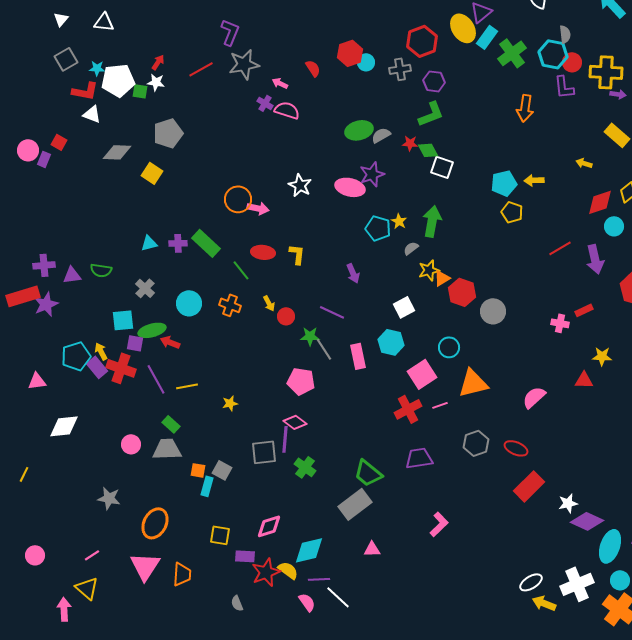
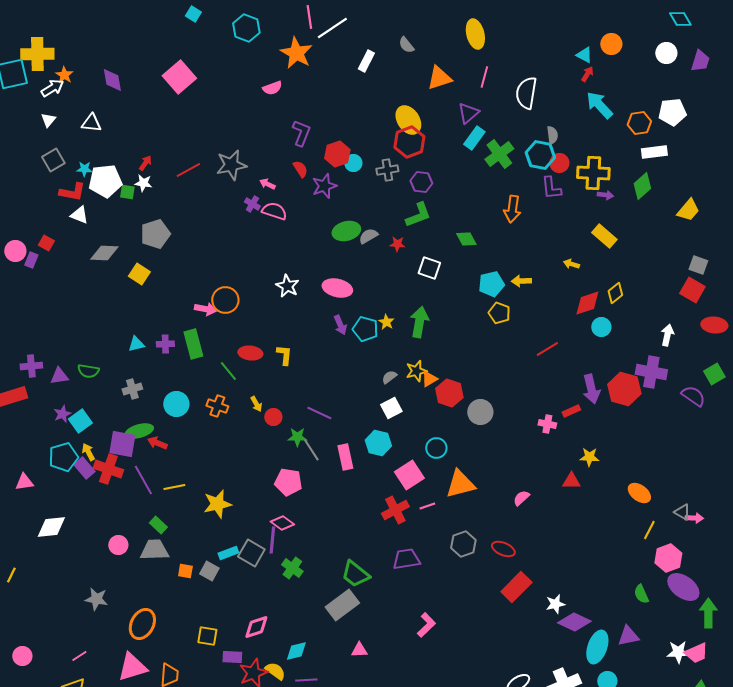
yellow ellipse: (463, 28) -> (408, 120), moved
purple L-shape: (230, 32) -> (301, 133), moved
green diamond: (428, 150) -> (466, 239), moved
purple star: (372, 174) -> (324, 186), moved
pink arrow: (258, 208) -> (205, 309), moved
green rectangle: (206, 243) -> (193, 344), turned 32
gray semicircle: (411, 248) -> (389, 377), moved
purple arrow: (595, 259) -> (591, 389), moved
purple arrow: (353, 273) -> (340, 325), moved
gray cross: (145, 288) -> (132, 389), turned 30
purple star: (46, 304) -> (62, 414), moved, size x0.7
cyan square: (123, 320) -> (80, 421), moved, turned -30
purple square: (135, 343) -> (122, 444), size x1.6
pink semicircle: (534, 397) -> (521, 498), size x0.7
yellow star: (230, 403) -> (217, 504), size x1.8
gray square: (264, 452) -> (251, 553), turned 36
cyan rectangle: (207, 486) -> (228, 553), moved, turned 54
cyan diamond: (309, 550) -> (296, 651), size x0.7
pink triangle: (145, 566) -> (132, 667), turned 40

